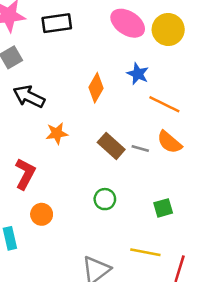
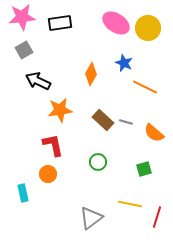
orange star: (57, 133) -> (60, 110), size x1.4
orange semicircle: (169, 142) -> (154, 133), moved
red L-shape: (25, 174) -> (53, 145), moved, turned -40

